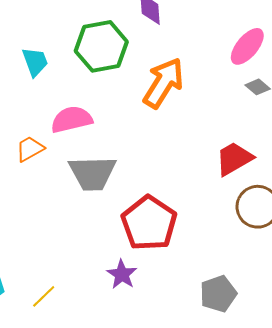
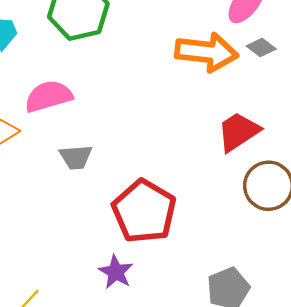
orange arrow: (163, 83) -> (206, 52), moved, turned 68
gray trapezoid: (92, 173) -> (76, 157), size x0.6

